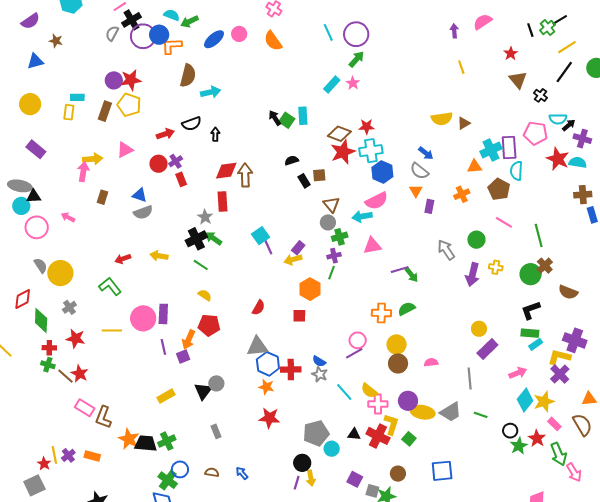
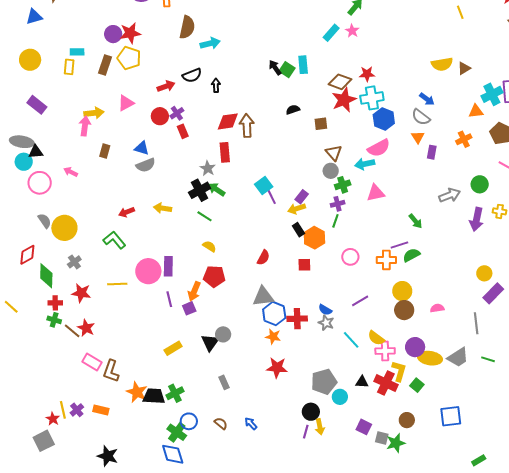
black rectangle: (304, 181) -> (298, 230), moved
gray arrow: (446, 250) -> (450, 195), turned 105
purple line: (400, 270) -> (399, 245), moved
pink circle: (358, 340) -> (350, 257), moved
brown semicircle: (212, 472) -> (221, 423), turned 32

